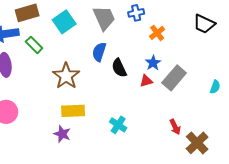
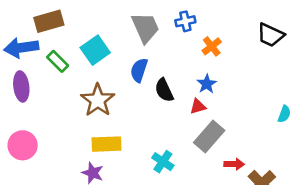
cyan square: (64, 22) -> (95, 50), moved
gray rectangle: (174, 78) -> (209, 137), moved
red arrow: (175, 127) -> (234, 164), turned -63

